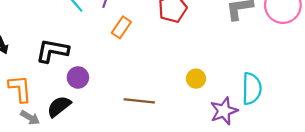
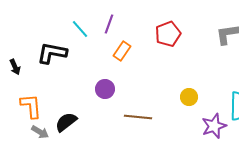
black L-shape: (52, 51) -> (52, 53), moved
purple circle: (78, 77) -> (105, 89), moved

